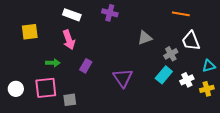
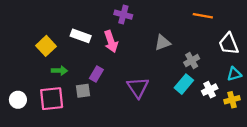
white rectangle: (72, 15) -> (81, 36), moved
yellow square: (30, 32) -> (46, 46), moved, turned -36
pink arrow: (69, 40) -> (111, 41), moved
white trapezoid: (191, 41) -> (229, 44), moved
gray square: (70, 100) -> (83, 91), moved

